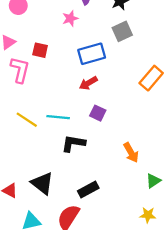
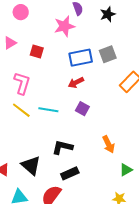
pink star: (70, 18) -> (64, 26), size x1.5
gray square: (122, 31) -> (108, 54), moved
pink L-shape: (20, 70) -> (22, 83), moved
black L-shape: (73, 143) -> (62, 147), moved

